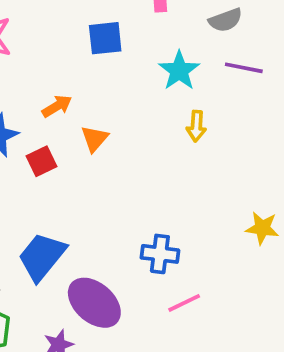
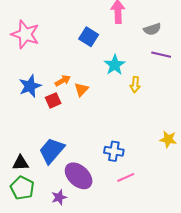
blue square: (105, 38) -> (89, 37), turned 36
cyan star: (179, 71) -> (115, 65), moved
orange arrow: (57, 106) -> (63, 81), moved

